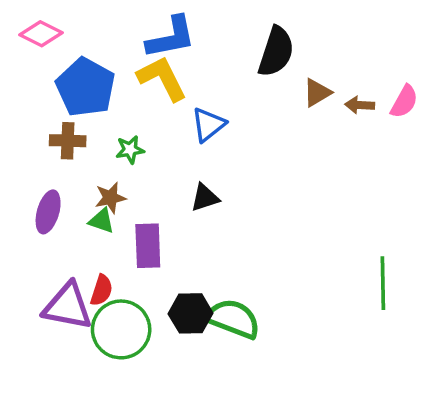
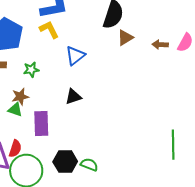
yellow L-shape: (162, 78) -> (49, 30), size x0.7
brown triangle: (317, 93) -> (125, 38), moved
green semicircle: (233, 319) -> (89, 165), size x0.6

